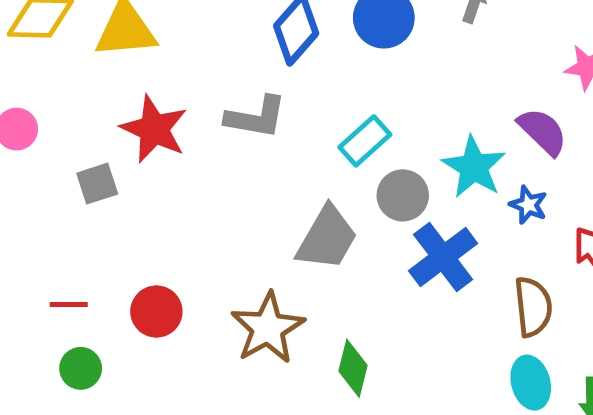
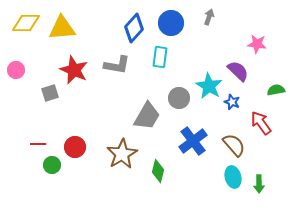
cyan rectangle: (365, 141) -> (160, 57), moved, turned -40
blue cross: (443, 257) -> (193, 141), moved
brown semicircle: (533, 307) -> (234, 145), turned -35
green circle: (81, 368) -> (52, 165), moved

